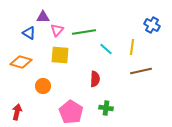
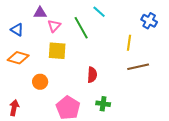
green line: (84, 32) -> (81, 28), turned 70
blue triangle: (29, 33) -> (17, 30), moved
cyan line: (106, 49) -> (99, 12), moved

